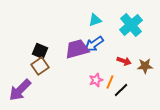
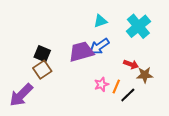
brown star: (145, 66) -> (145, 75), moved

